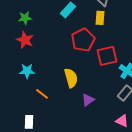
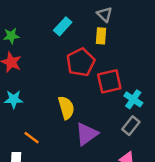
orange line: (42, 94) -> (32, 138), moved
purple triangle: (88, 100) -> (87, 134), size x1.5

